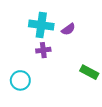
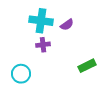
green rectangle: (89, 72) -> (87, 66), turned -54

